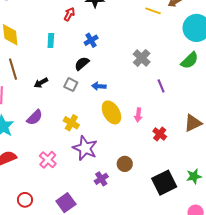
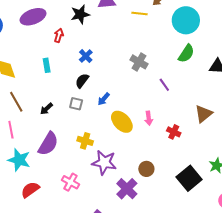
blue arrow: (99, 86) -> (104, 99), turned -40
purple semicircle: (35, 117) -> (48, 144), size x1.4
purple cross: (101, 179) -> (127, 189), size x1.5

